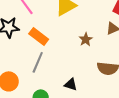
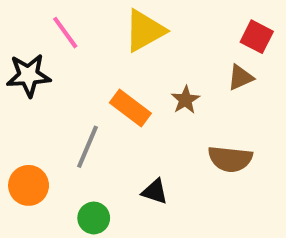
orange rectangle: (39, 36) -> (130, 108), moved

